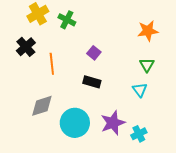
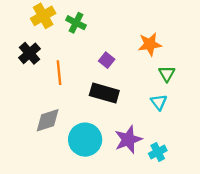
orange star: (148, 31) -> (150, 44), moved
black rectangle: (92, 82) -> (104, 93), size x1.4

